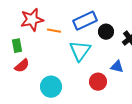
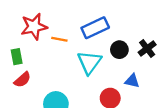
black circle: (106, 32) -> (119, 50), moved

